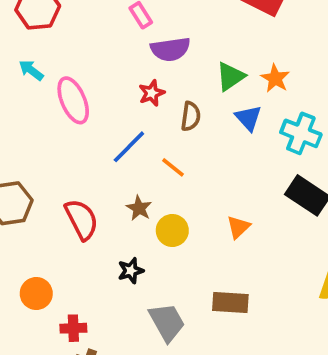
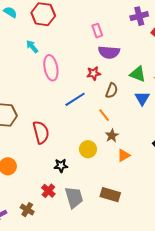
green triangle: (230, 76) -> (138, 74), turned 42
orange line: (173, 167) -> (104, 115), moved
brown star: (139, 208) -> (112, 136), moved
red cross: (73, 328) -> (48, 191), moved, turned 32

